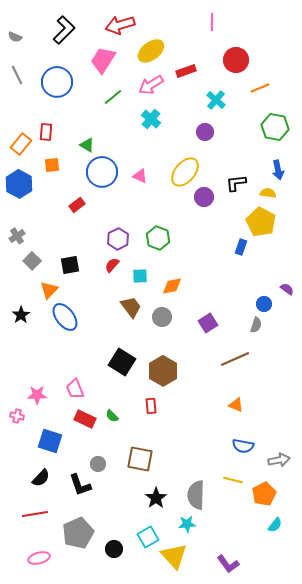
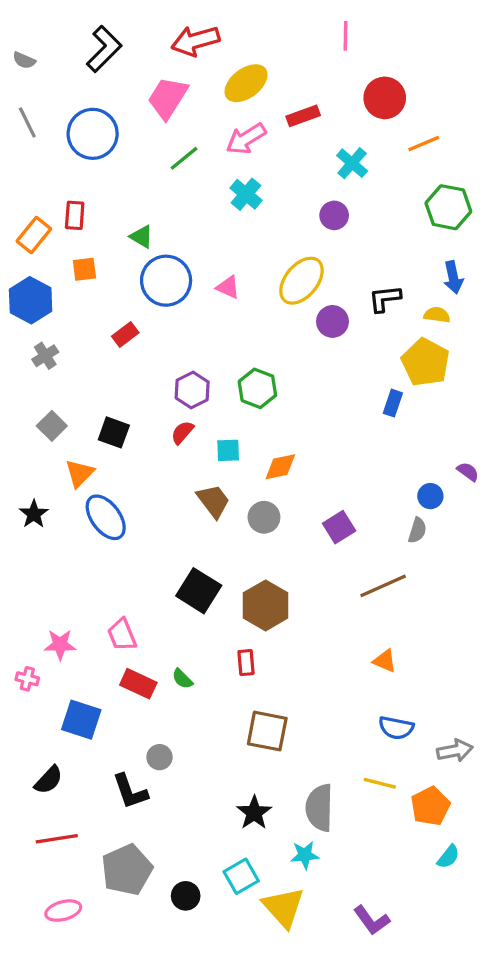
gray cross: (17, 236) -> (45, 356), moved
black square: (70, 265) -> (114, 432), turned 30
brown square: (140, 459) -> (267, 731), moved
black semicircle: (41, 478) -> (49, 780), moved

